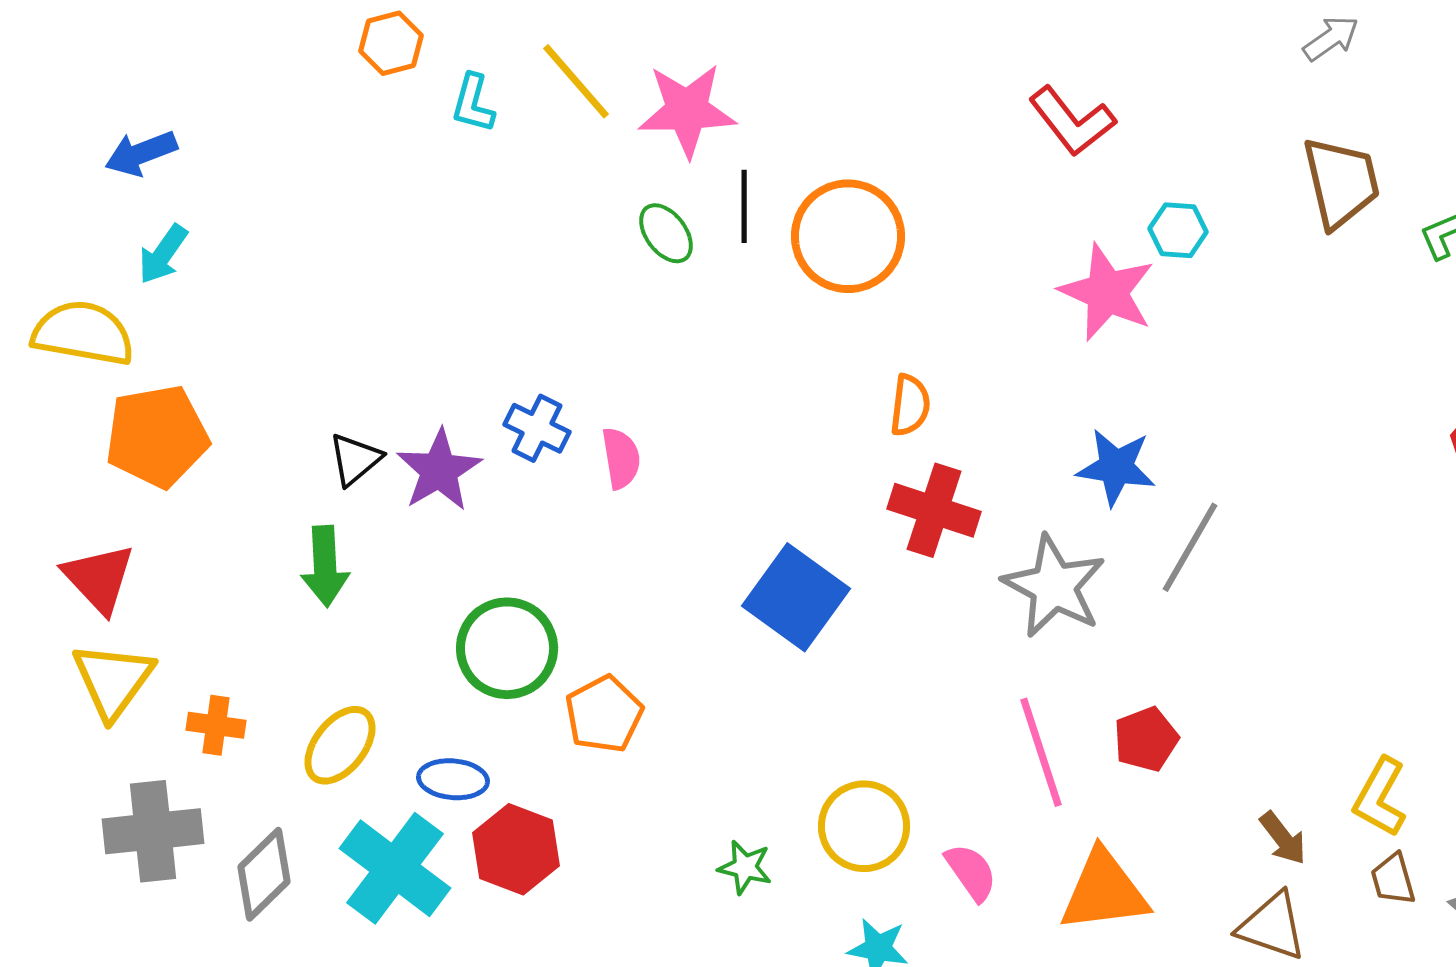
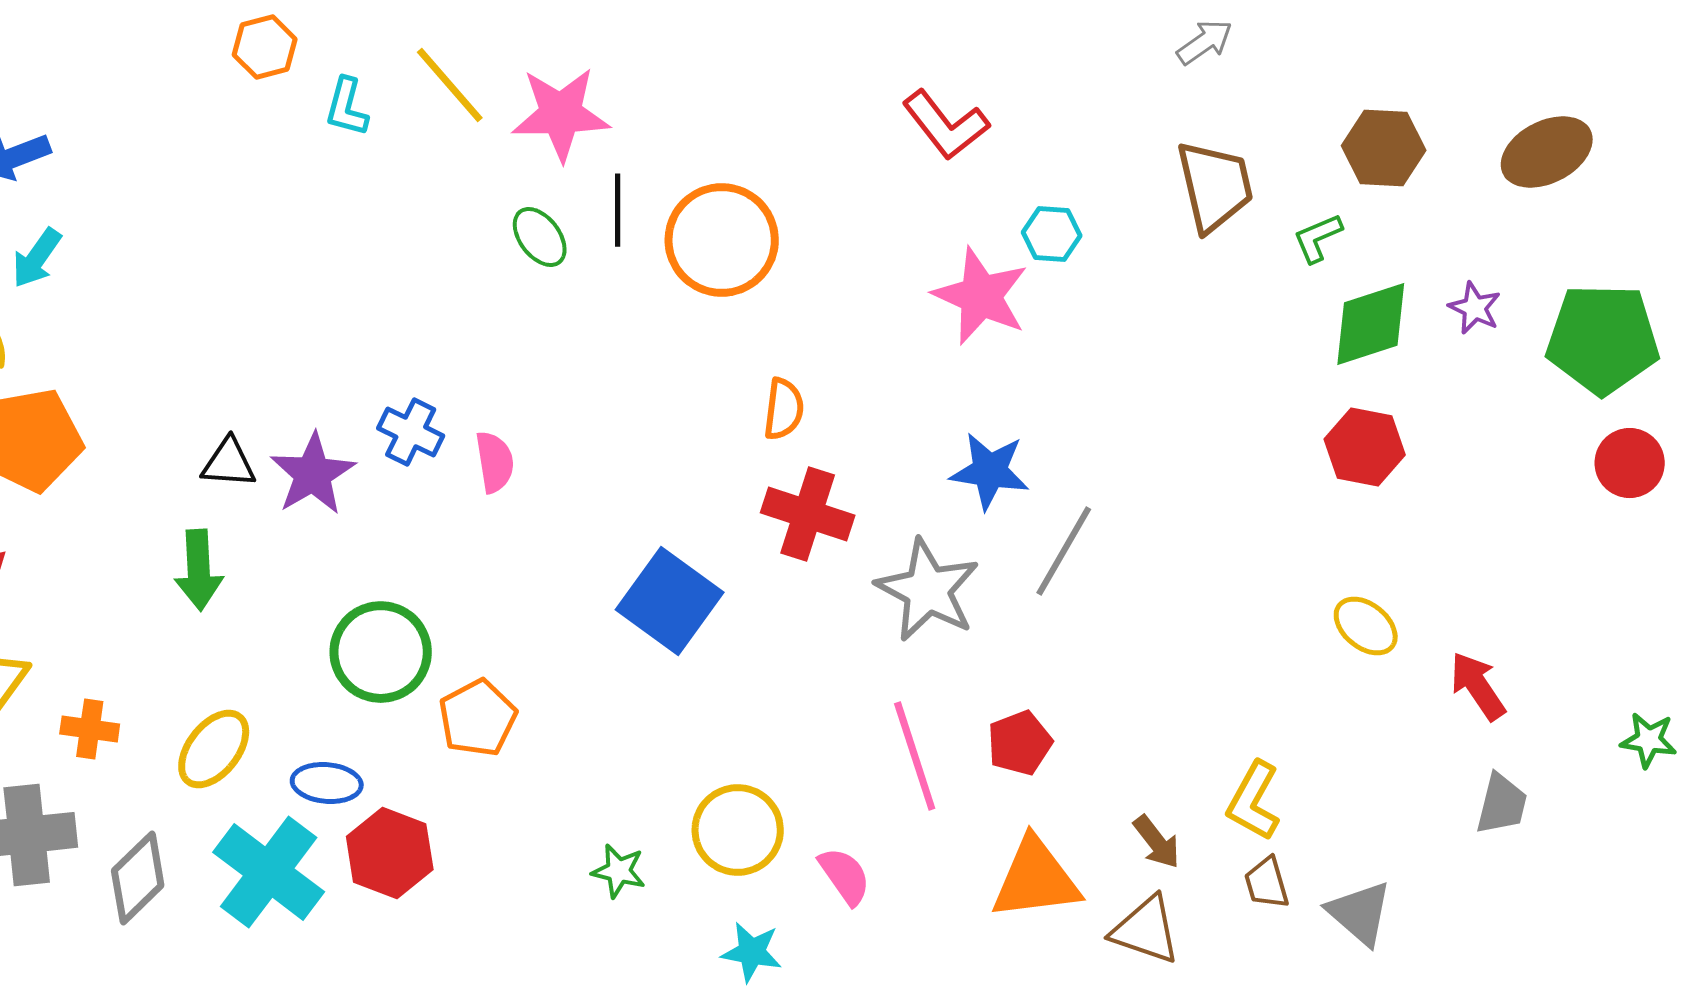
black triangle: (355, 459) -> (229, 463), turned 44
orange triangle: (1104, 891) -> (1036, 879), moved

